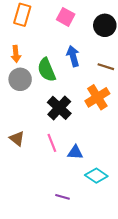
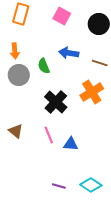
blue arrow: (73, 56) -> (69, 53), turned -66
green semicircle: (47, 70) -> (44, 66), size x0.7
cyan diamond: (96, 176) -> (91, 185), moved

